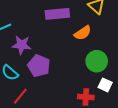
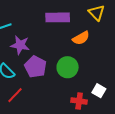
green circle: (97, 61) -> (68, 67), moved

